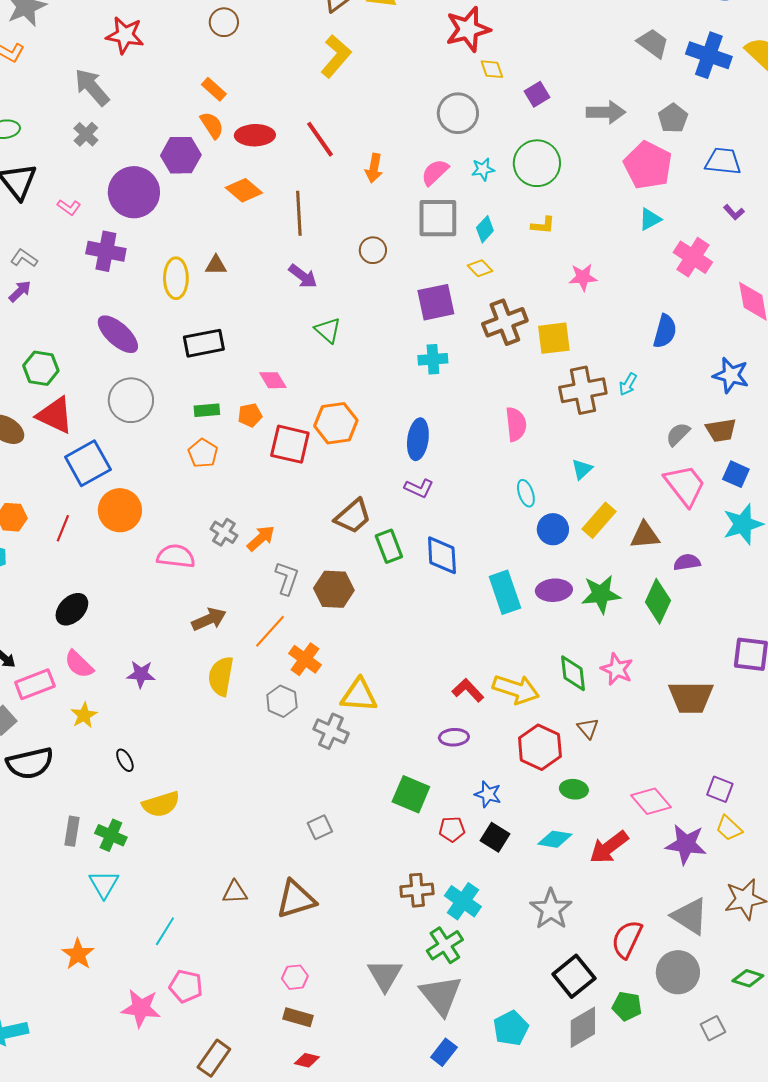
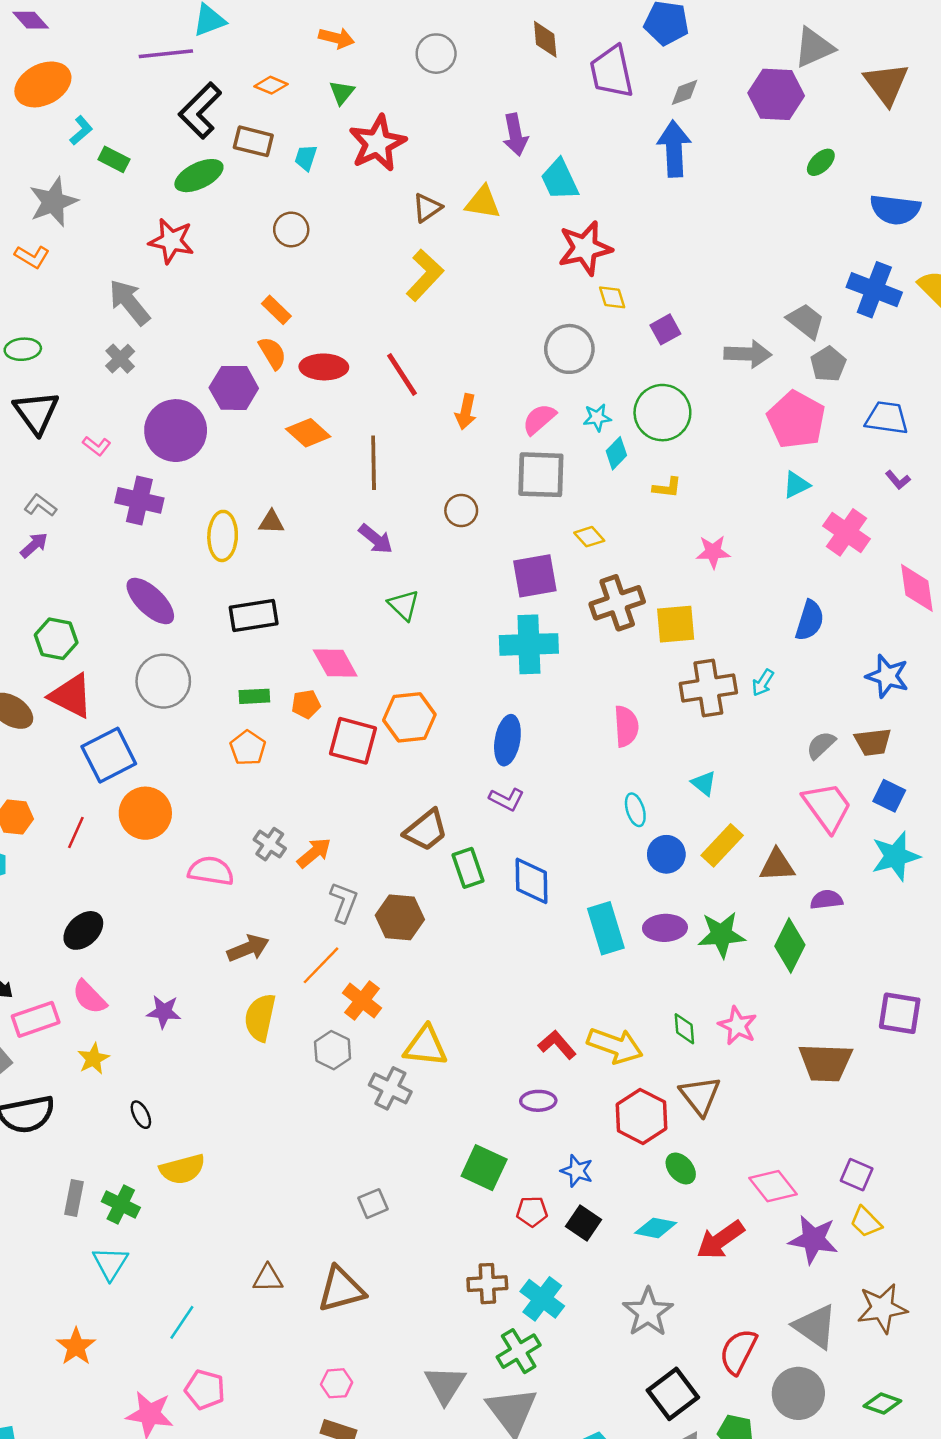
gray trapezoid: (653, 43) -> (806, 321), moved
cyan diamond: (485, 229) -> (616, 453), moved
cyan cross: (433, 359) -> (529, 644), size x1.6
pink diamond: (273, 380) -> (335, 663), size x1.4
cyan triangle: (582, 469) -> (704, 783), turned -40
green diamond: (573, 673) -> (684, 1029), size x0.7
brown triangle: (588, 728) -> (700, 1096), size x1.6
green ellipse: (574, 789) -> (681, 1168), turned 40

